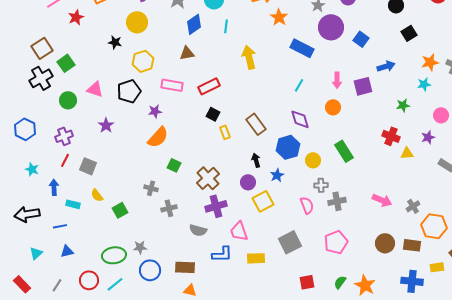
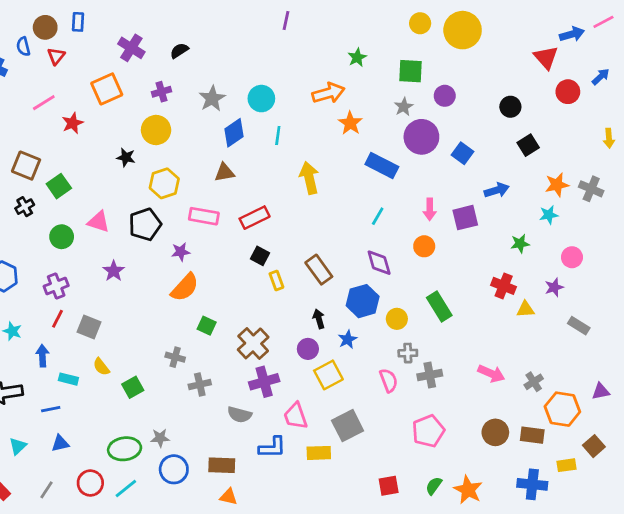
brown square: (42, 48) -> (26, 166), turned -35
black cross: (41, 78) -> (25, 207), size x0.6
gray square: (290, 242) -> (348, 426), moved

